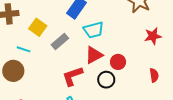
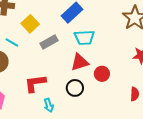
red L-shape: (72, 76) -> (35, 83), moved
black circle: (106, 80) -> (75, 88), moved

